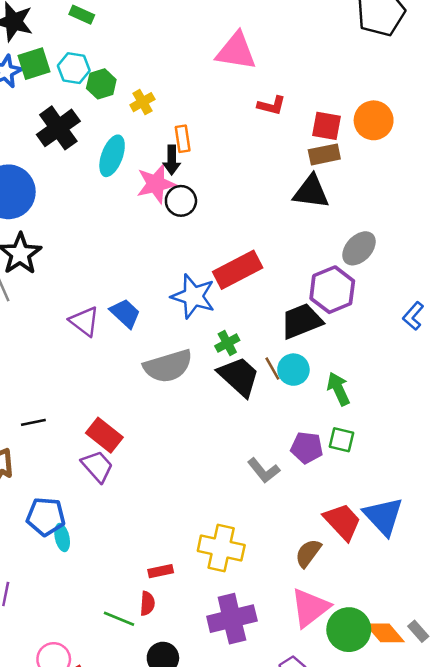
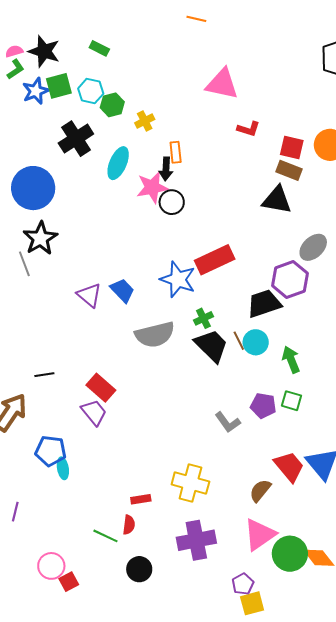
brown rectangle: (324, 154) -> (289, 170), turned 30

